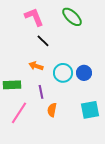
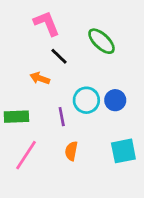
green ellipse: (72, 17) -> (102, 41), moved
orange arrow: (36, 66) -> (40, 78), moved
purple line: (41, 92) -> (62, 117), moved

